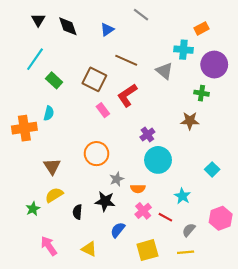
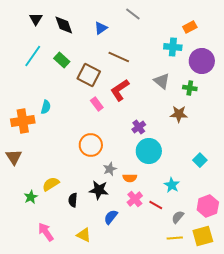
gray triangle: (164, 71) -> (162, 81), moved
green rectangle: (54, 80) -> (62, 60), moved
brown triangle: (52, 166) -> (14, 157), moved
yellow square: (147, 250) -> (203, 236), moved

